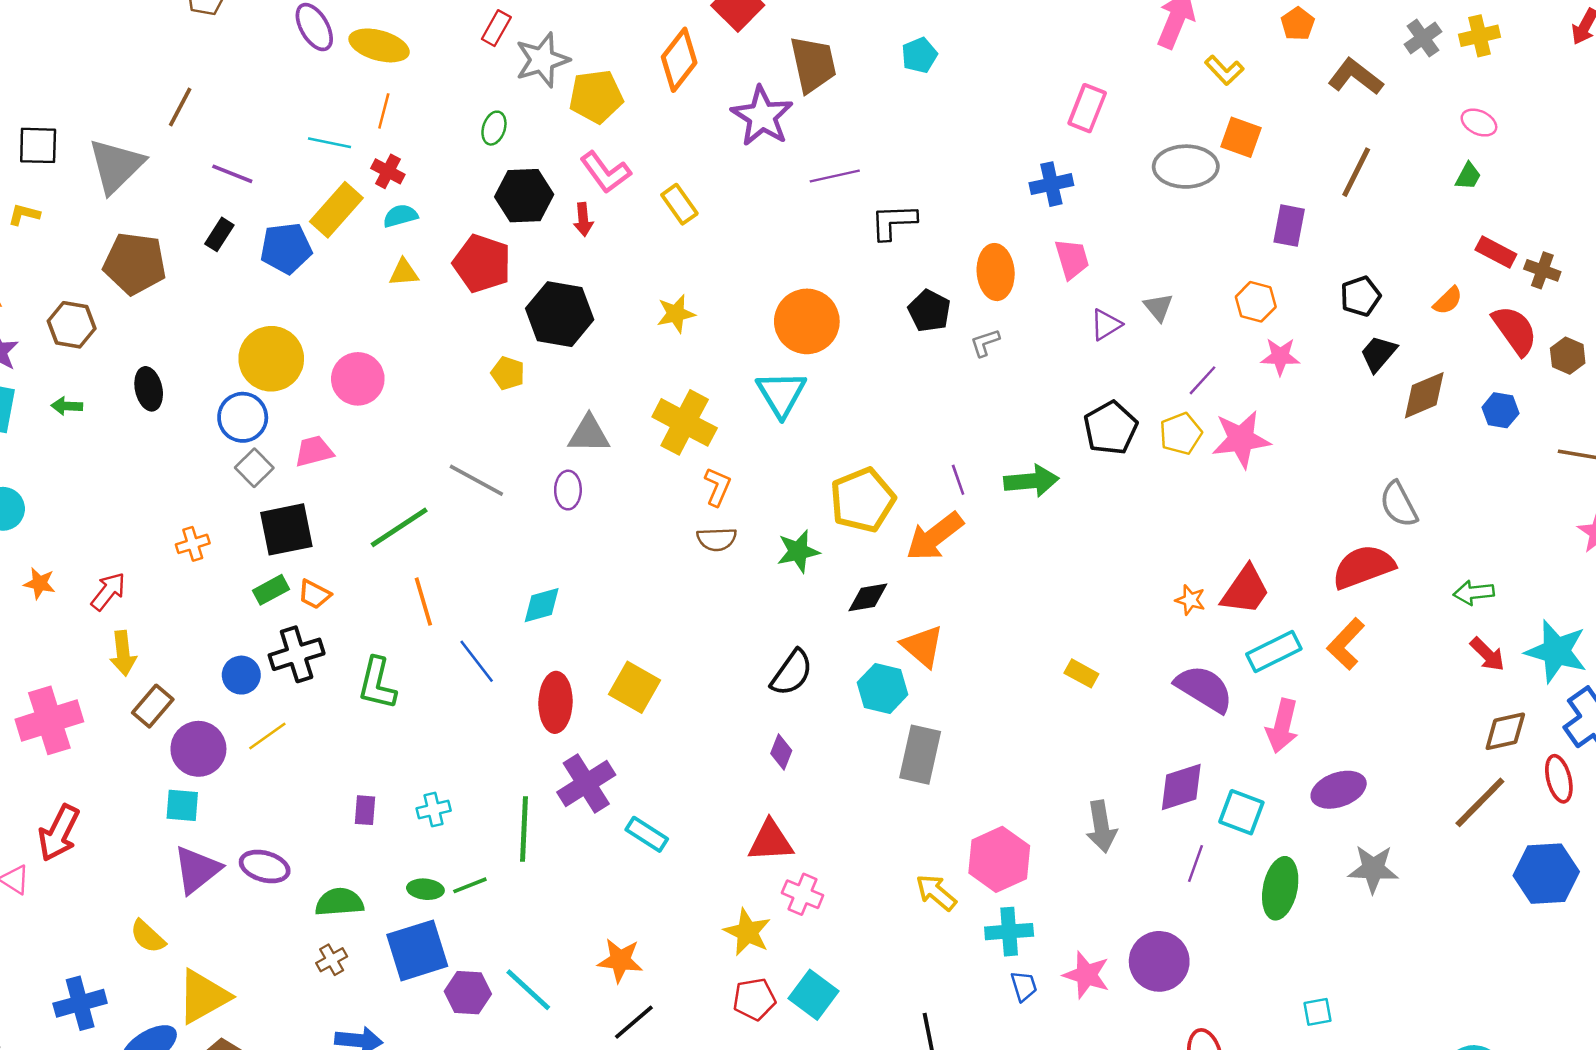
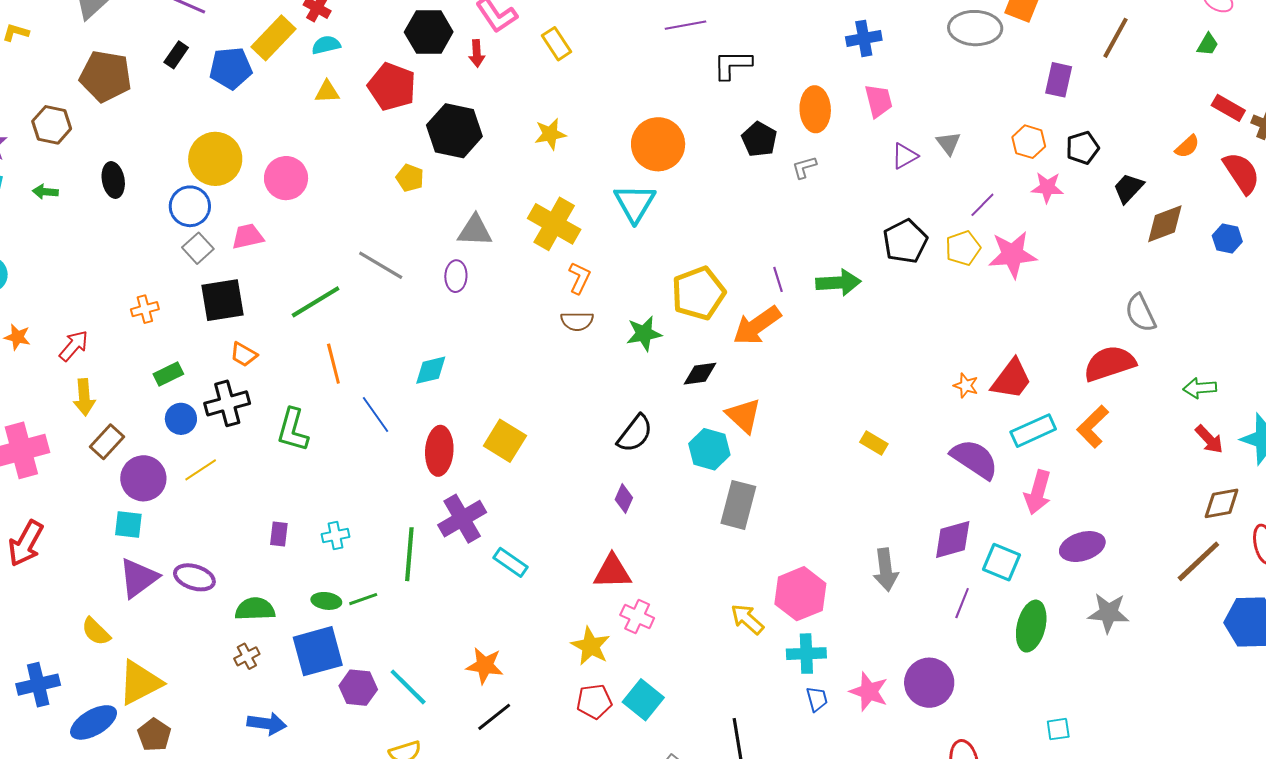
black pentagon: (1360, 296) -> (1082, 148), moved
green rectangle: (271, 590) -> (168, 374), moved

